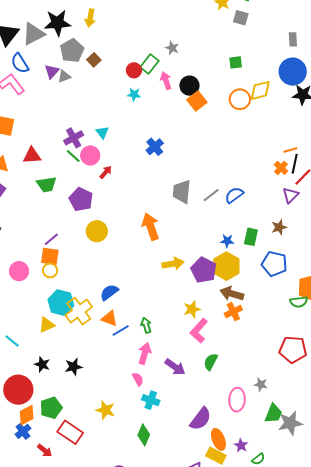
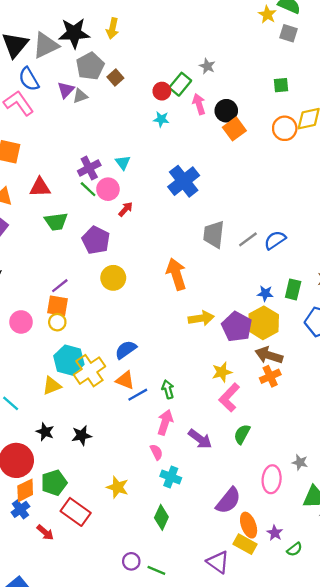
blue cross: (155, 147) -> (184, 181), size x1.5

